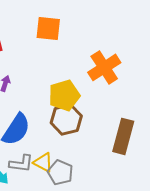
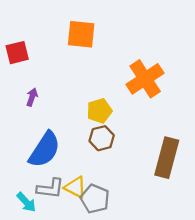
yellow pentagon: (64, 95) -> (99, 111), size x0.7
brown hexagon: (66, 119) -> (102, 138), size x0.7

